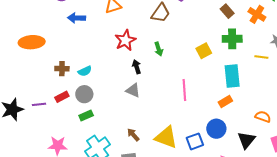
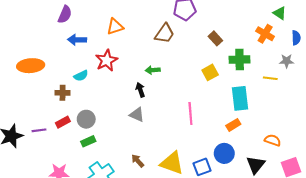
brown rectangle: (227, 11) -> (215, 38), moved
red star: (125, 40) -> (106, 60), moved
green arrow: (159, 49) -> (153, 70), moved, turned 104
cyan semicircle: (85, 71) -> (81, 76), moved

